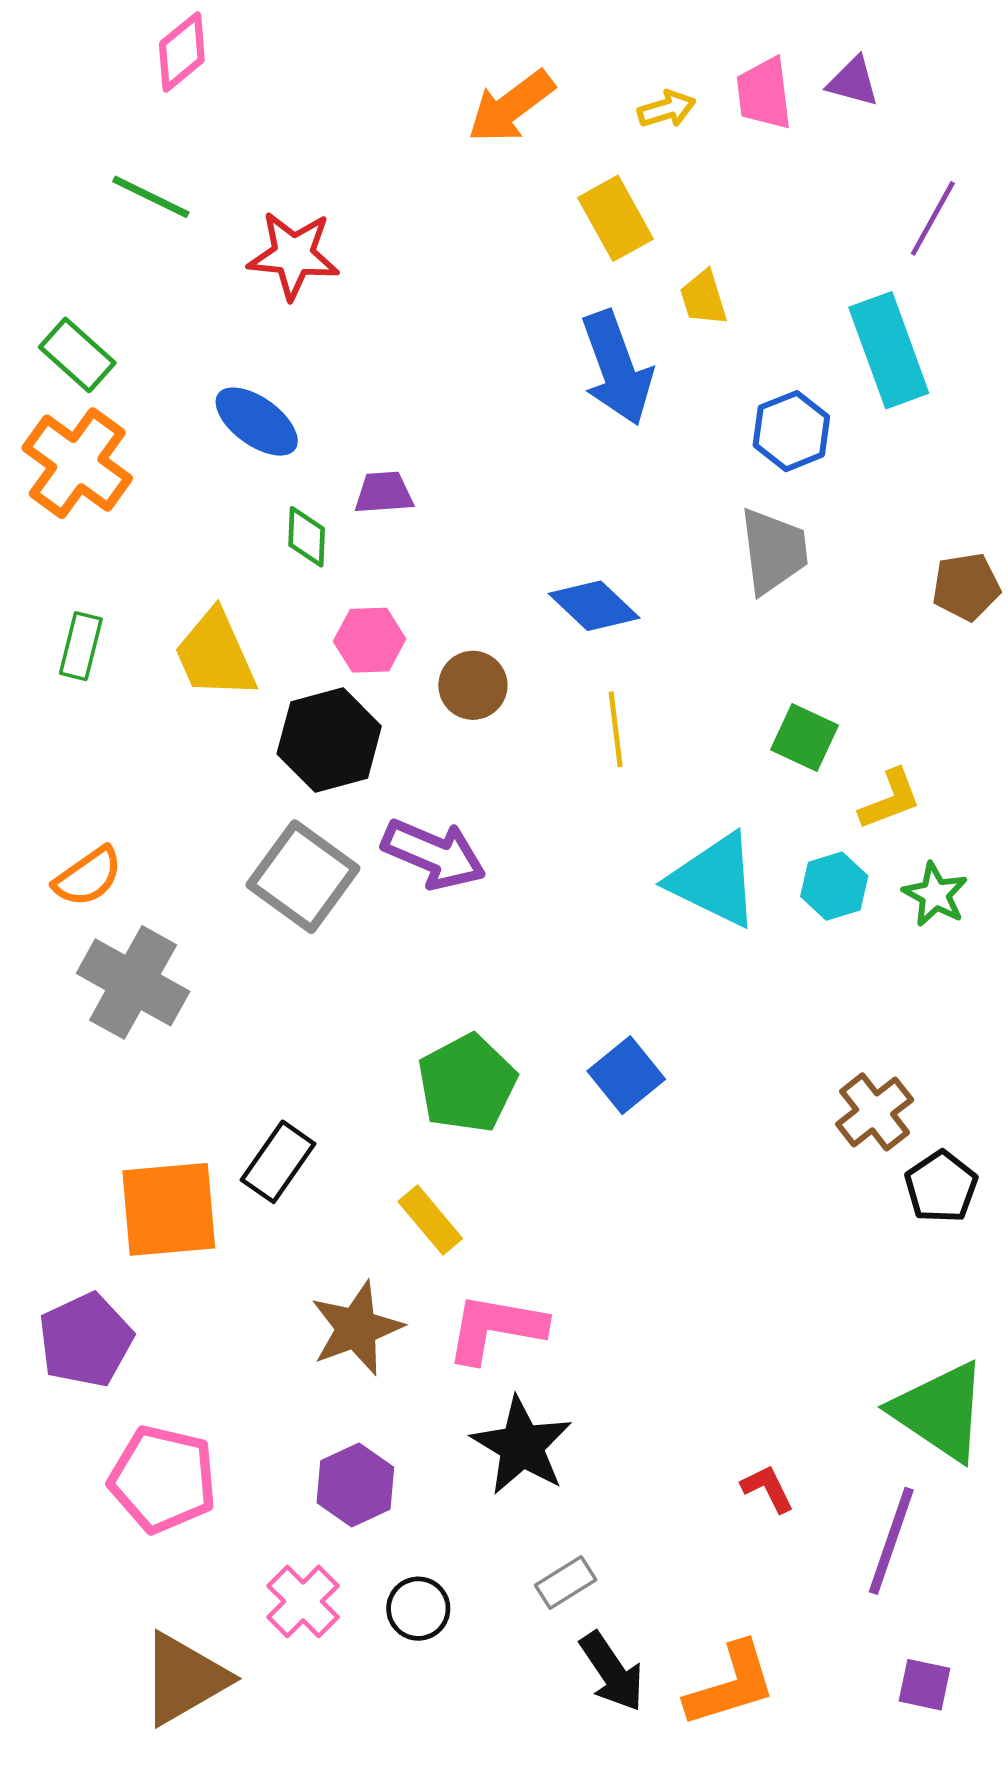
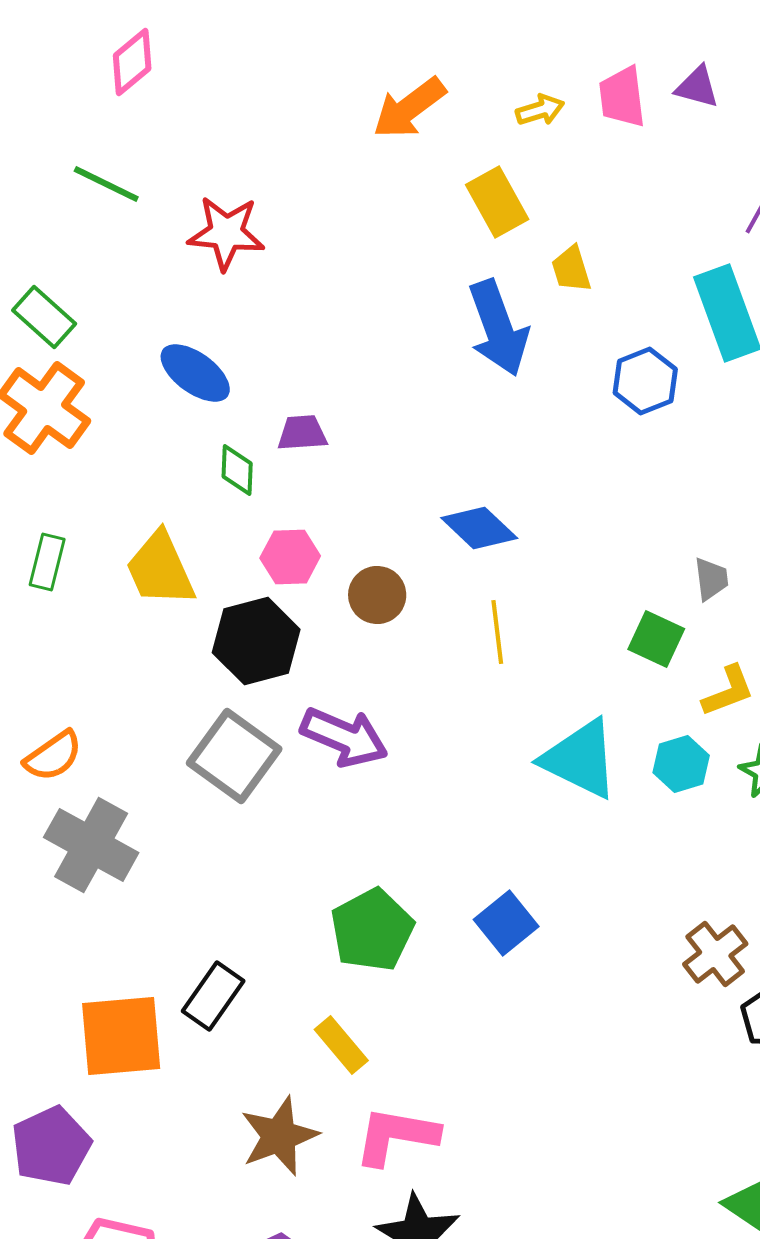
gray trapezoid: (774, 551) -> (711, 579), moved, size x0.6

